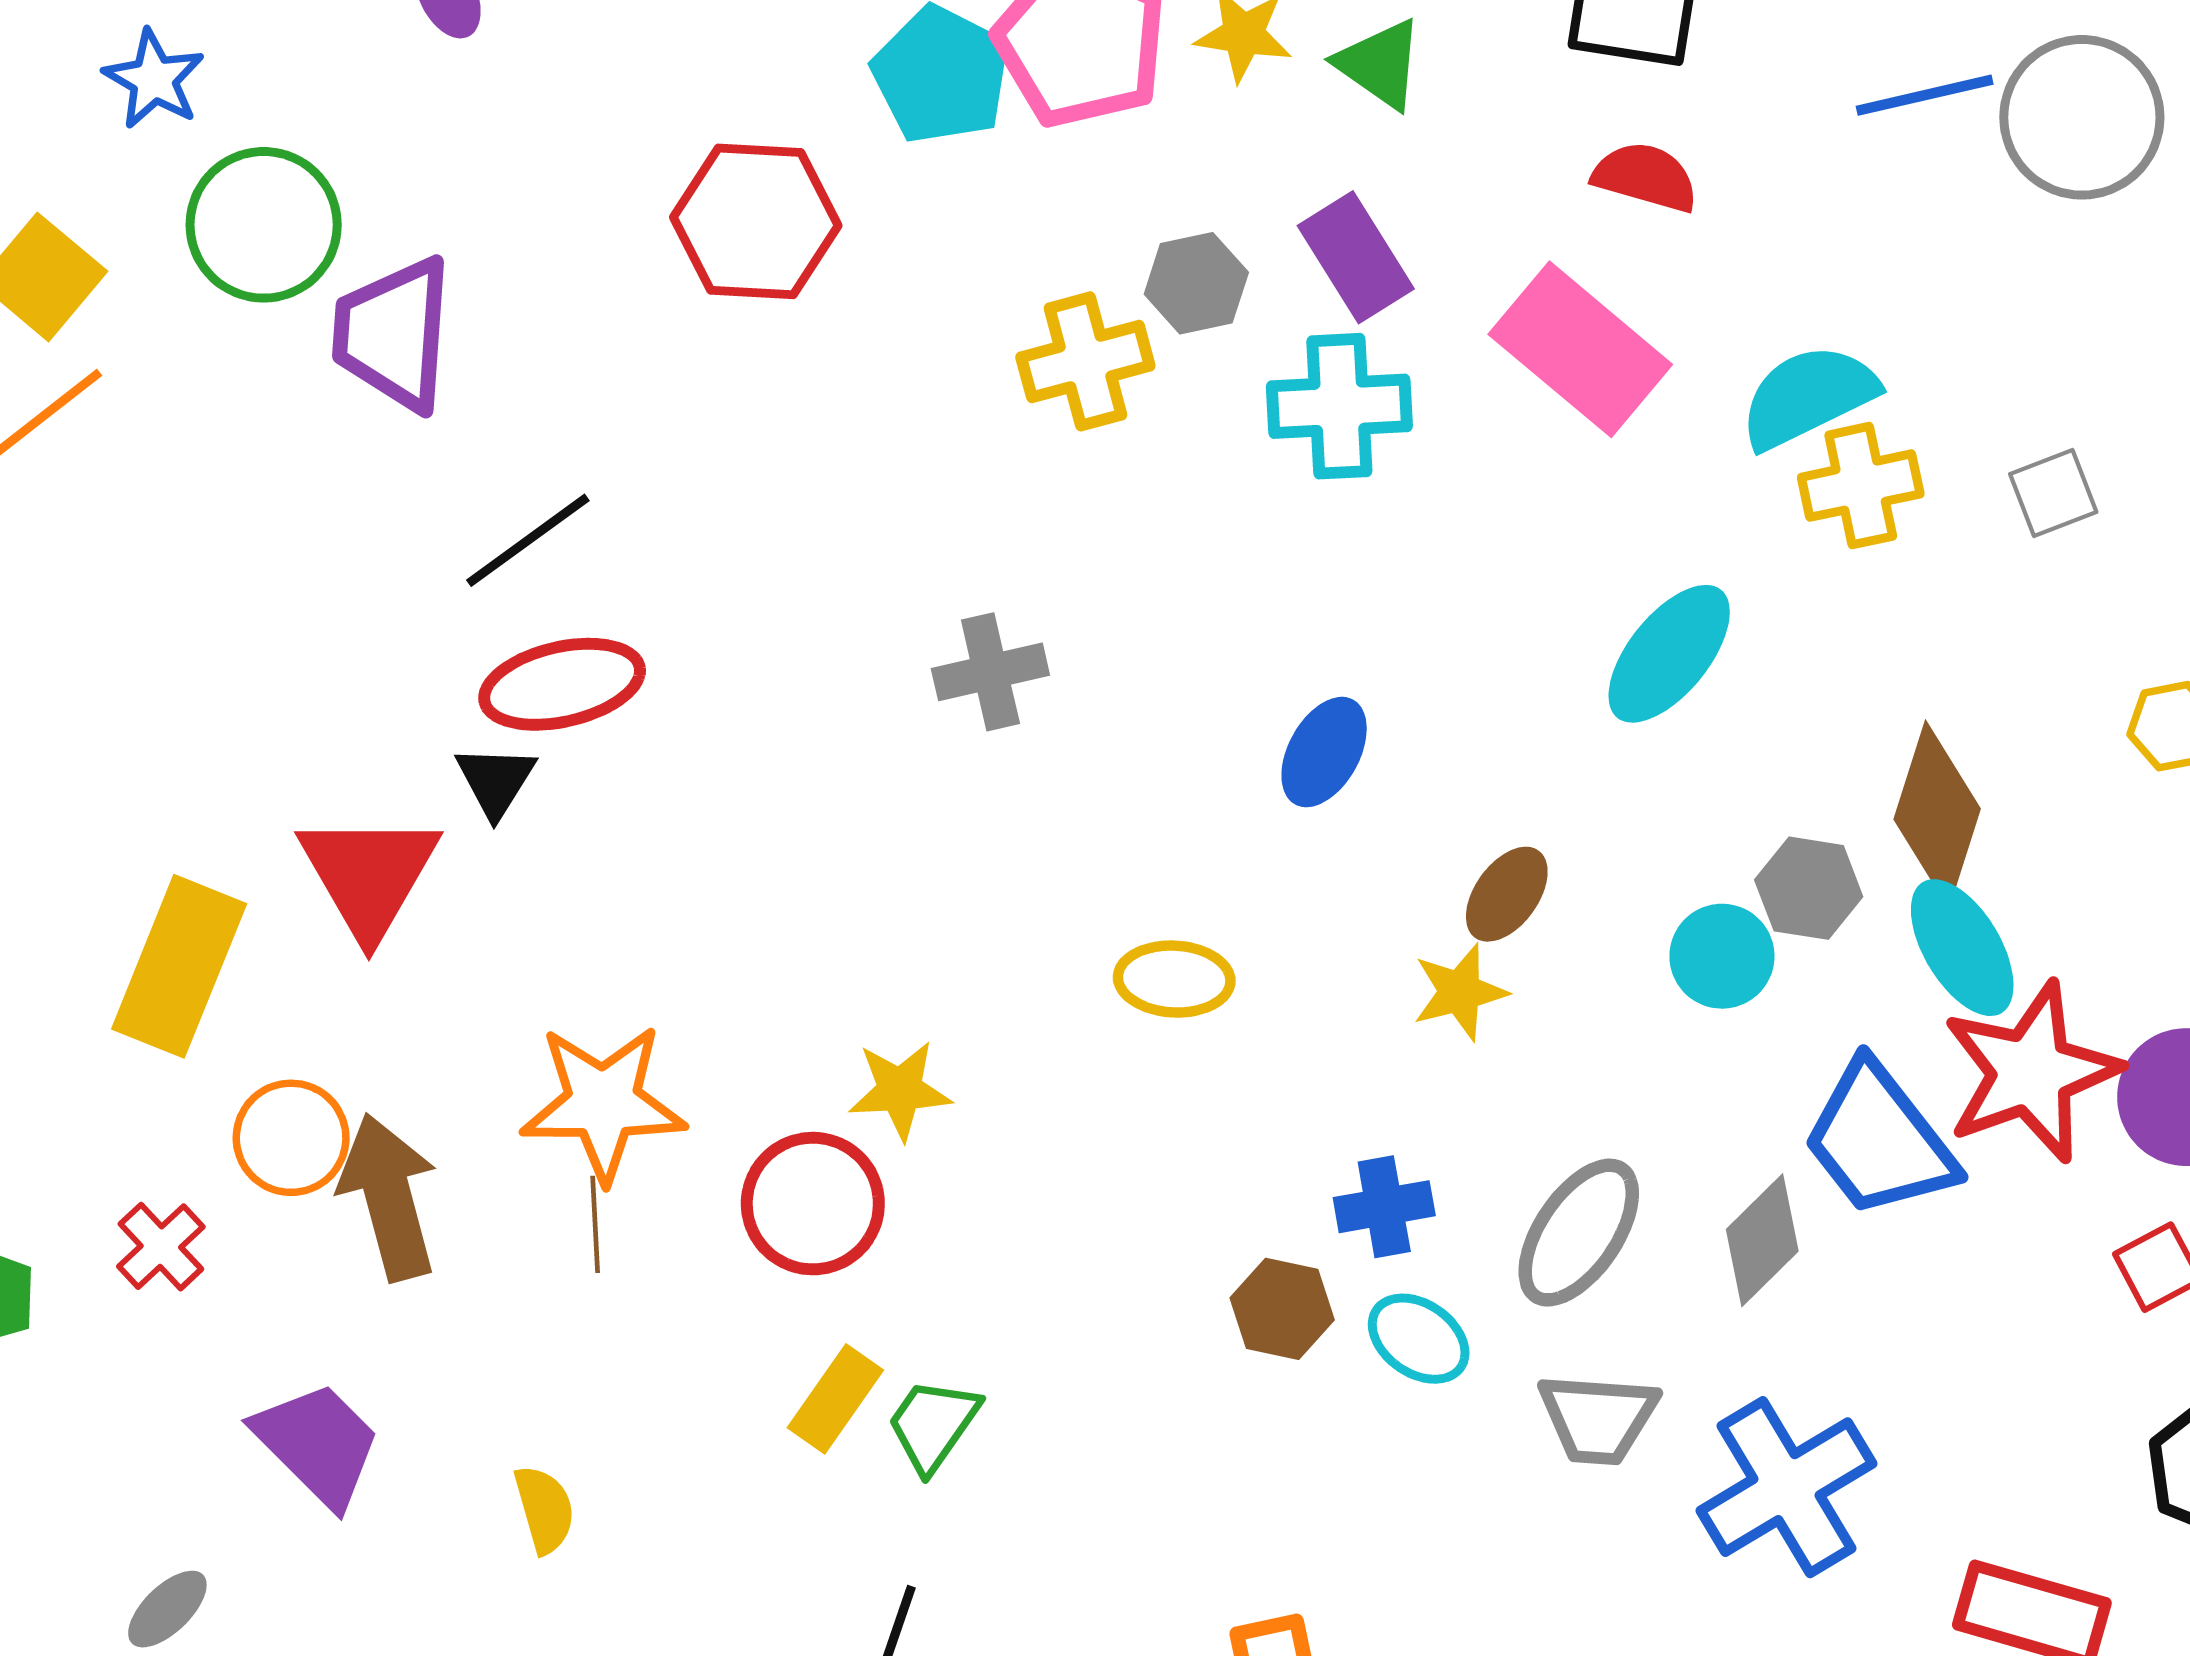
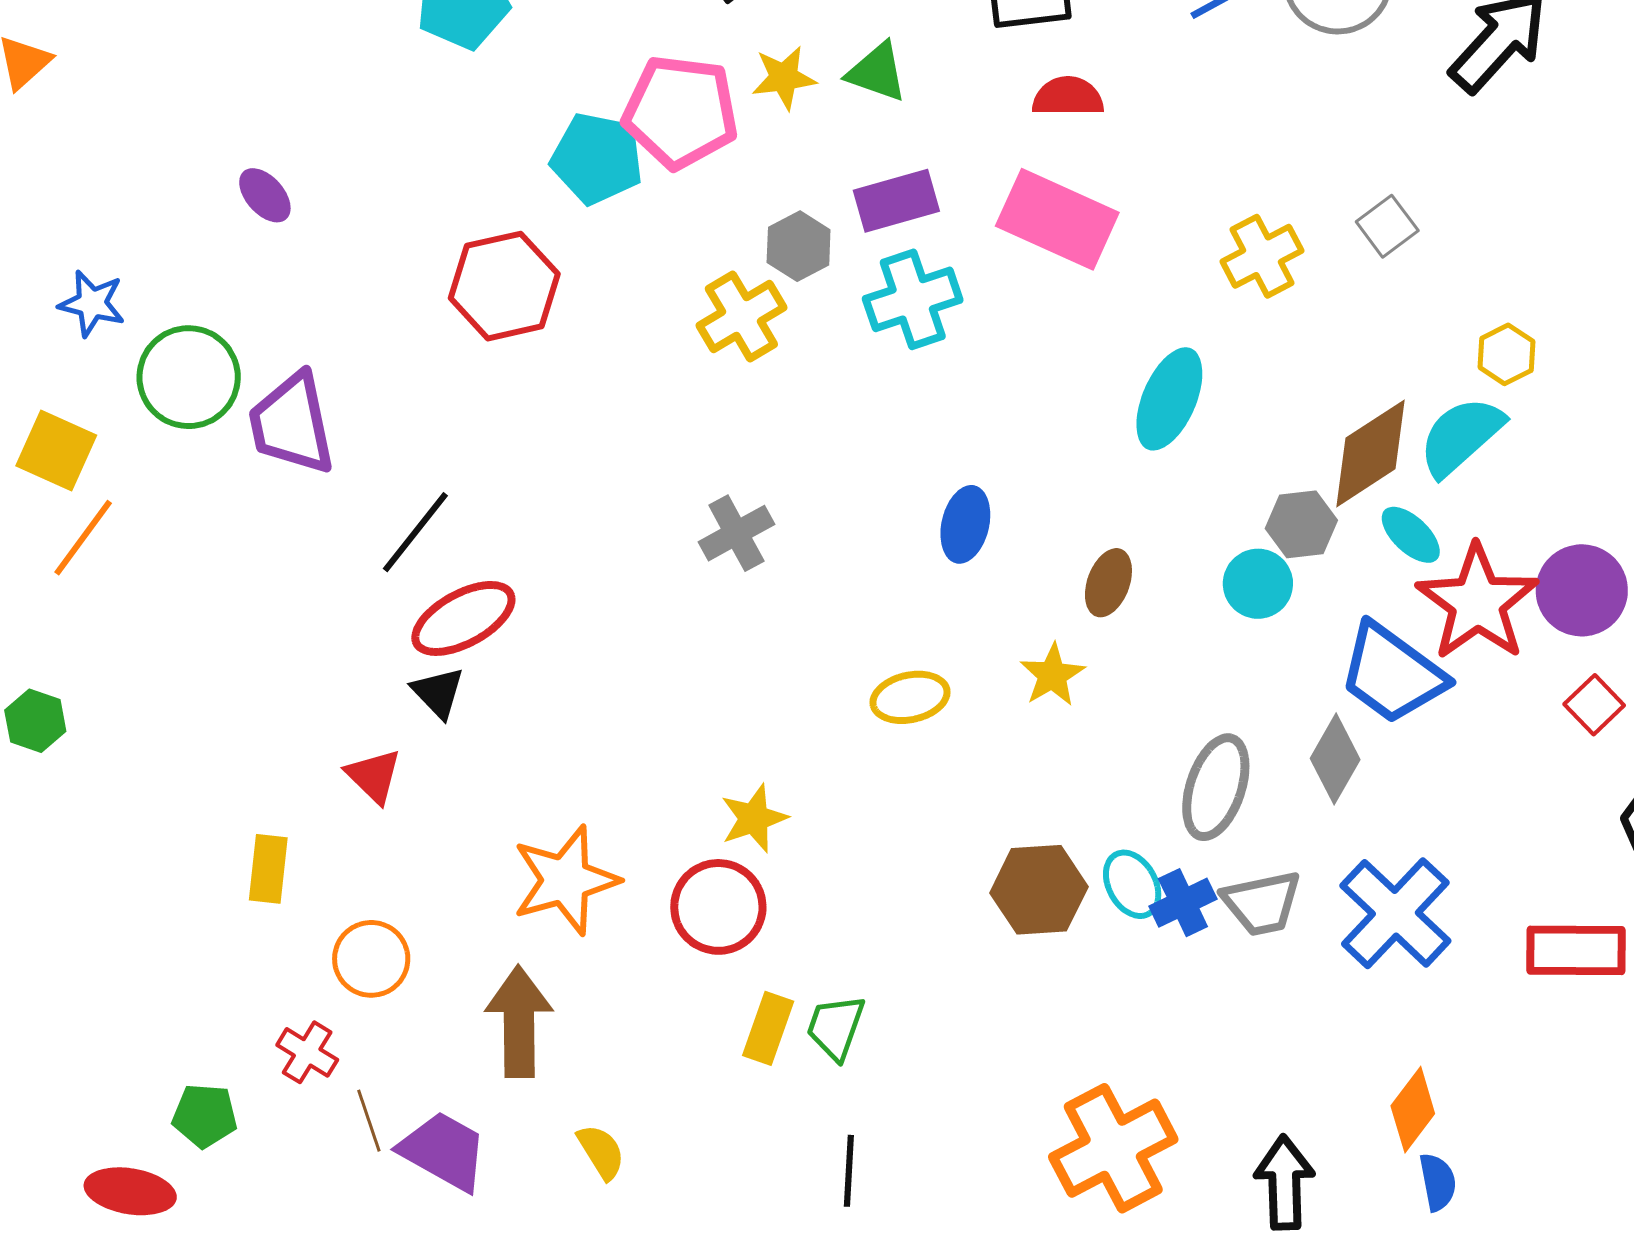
purple rectangle: (1356, 257) -> (896, 201), turned -58
cyan semicircle: (1808, 396) -> (1461, 436), moved
brown diamond: (1937, 814) -> (1370, 453), turned 55
red triangle: (369, 875) -> (374, 776), size x0.6
cyan ellipse: (1962, 948) -> (1411, 535), size x0.7
yellow rectangle: (179, 966) -> (268, 869), size x0.6
yellow star: (1460, 992) -> (1052, 675), moved
brown arrow: (389, 1197) -> (519, 1022), moved, turned 30
blue cross: (1384, 1207) -> (1183, 903), moved
brown line: (595, 1224) -> (369, 1121), moved
brown hexagon: (1282, 1309) -> (1039, 890), size x1.4
cyan ellipse: (1419, 1339) -> (1132, 884), turned 42

